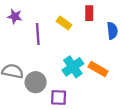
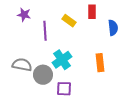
cyan cross: (73, 67) -> (62, 60), moved
orange rectangle: (98, 69) -> (100, 63), turned 54

